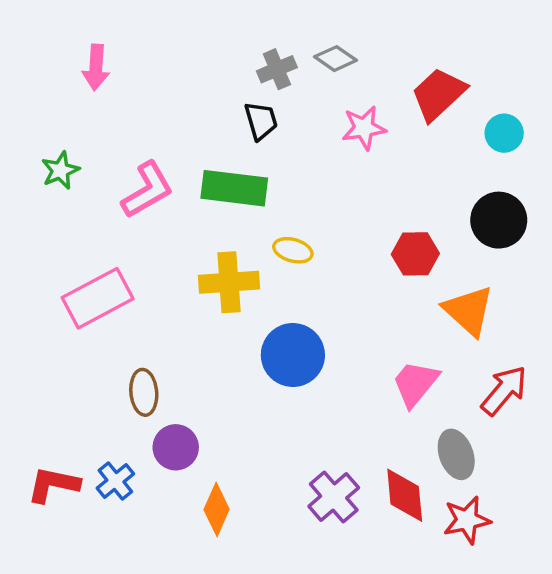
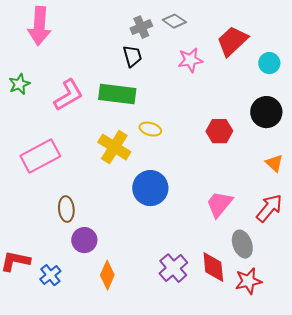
pink arrow: (96, 67) -> (39, 26), size x1.5
yellow cross: (229, 282) -> (114, 147), turned 36
orange triangle: (469, 311) -> (274, 163), moved, size x0.6
blue cross: (115, 481) -> (50, 275), moved

